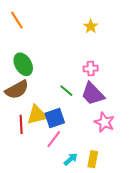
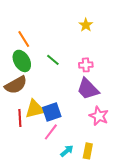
orange line: (17, 20) -> (24, 39), moved
green line: (66, 91) -> (53, 60), moved

